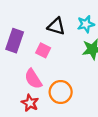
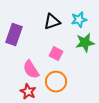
black triangle: (56, 26) -> (52, 22), turned -36
pink square: (43, 50) -> (56, 54), moved

